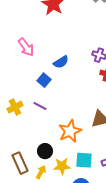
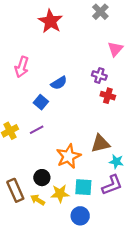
pink arrow: (26, 47) -> (22, 67), turned 54
purple line: (40, 106) -> (37, 130), turned -56
yellow arrow: (41, 172) -> (38, 200), turned -88

